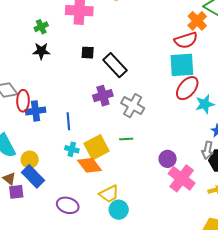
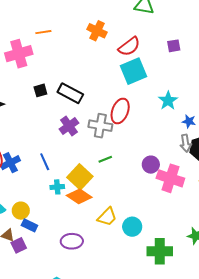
orange cross: (197, 21) -> (97, 31), moved
red ellipse: (187, 88) -> (120, 111), moved
blue rectangle: (33, 176) -> (29, 225), size x0.7
cyan circle: (119, 210) -> (132, 227), moved

